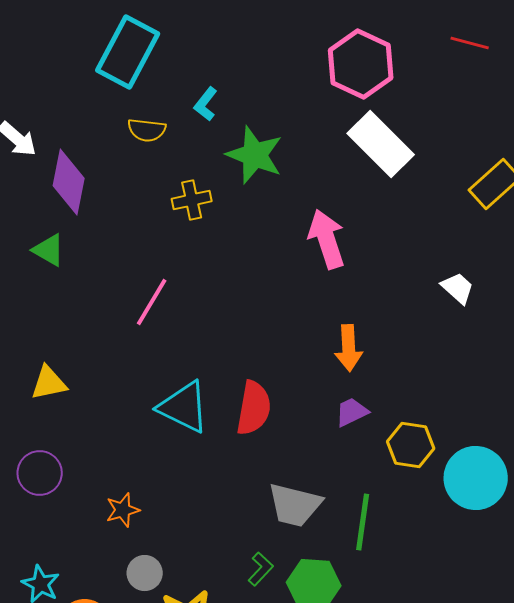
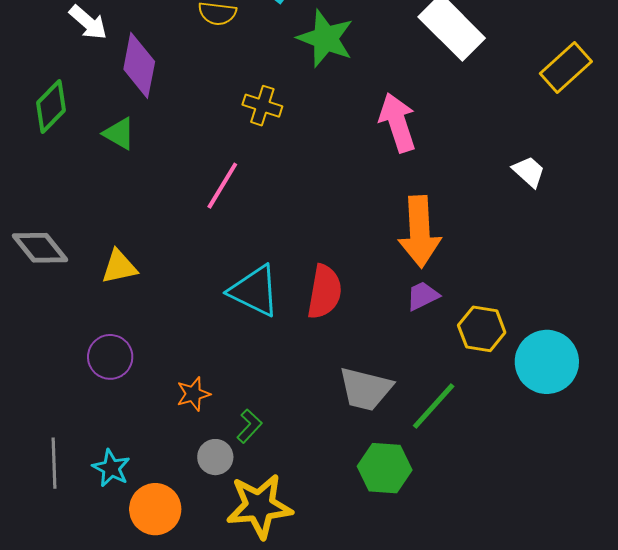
yellow cross: (192, 200) -> (262, 106), moved, turned 30
orange arrow: (349, 348) -> (420, 232), size x1.5
green line: (363, 522) -> (434, 406), turned 34
green L-shape: (261, 569) -> (249, 426), moved

